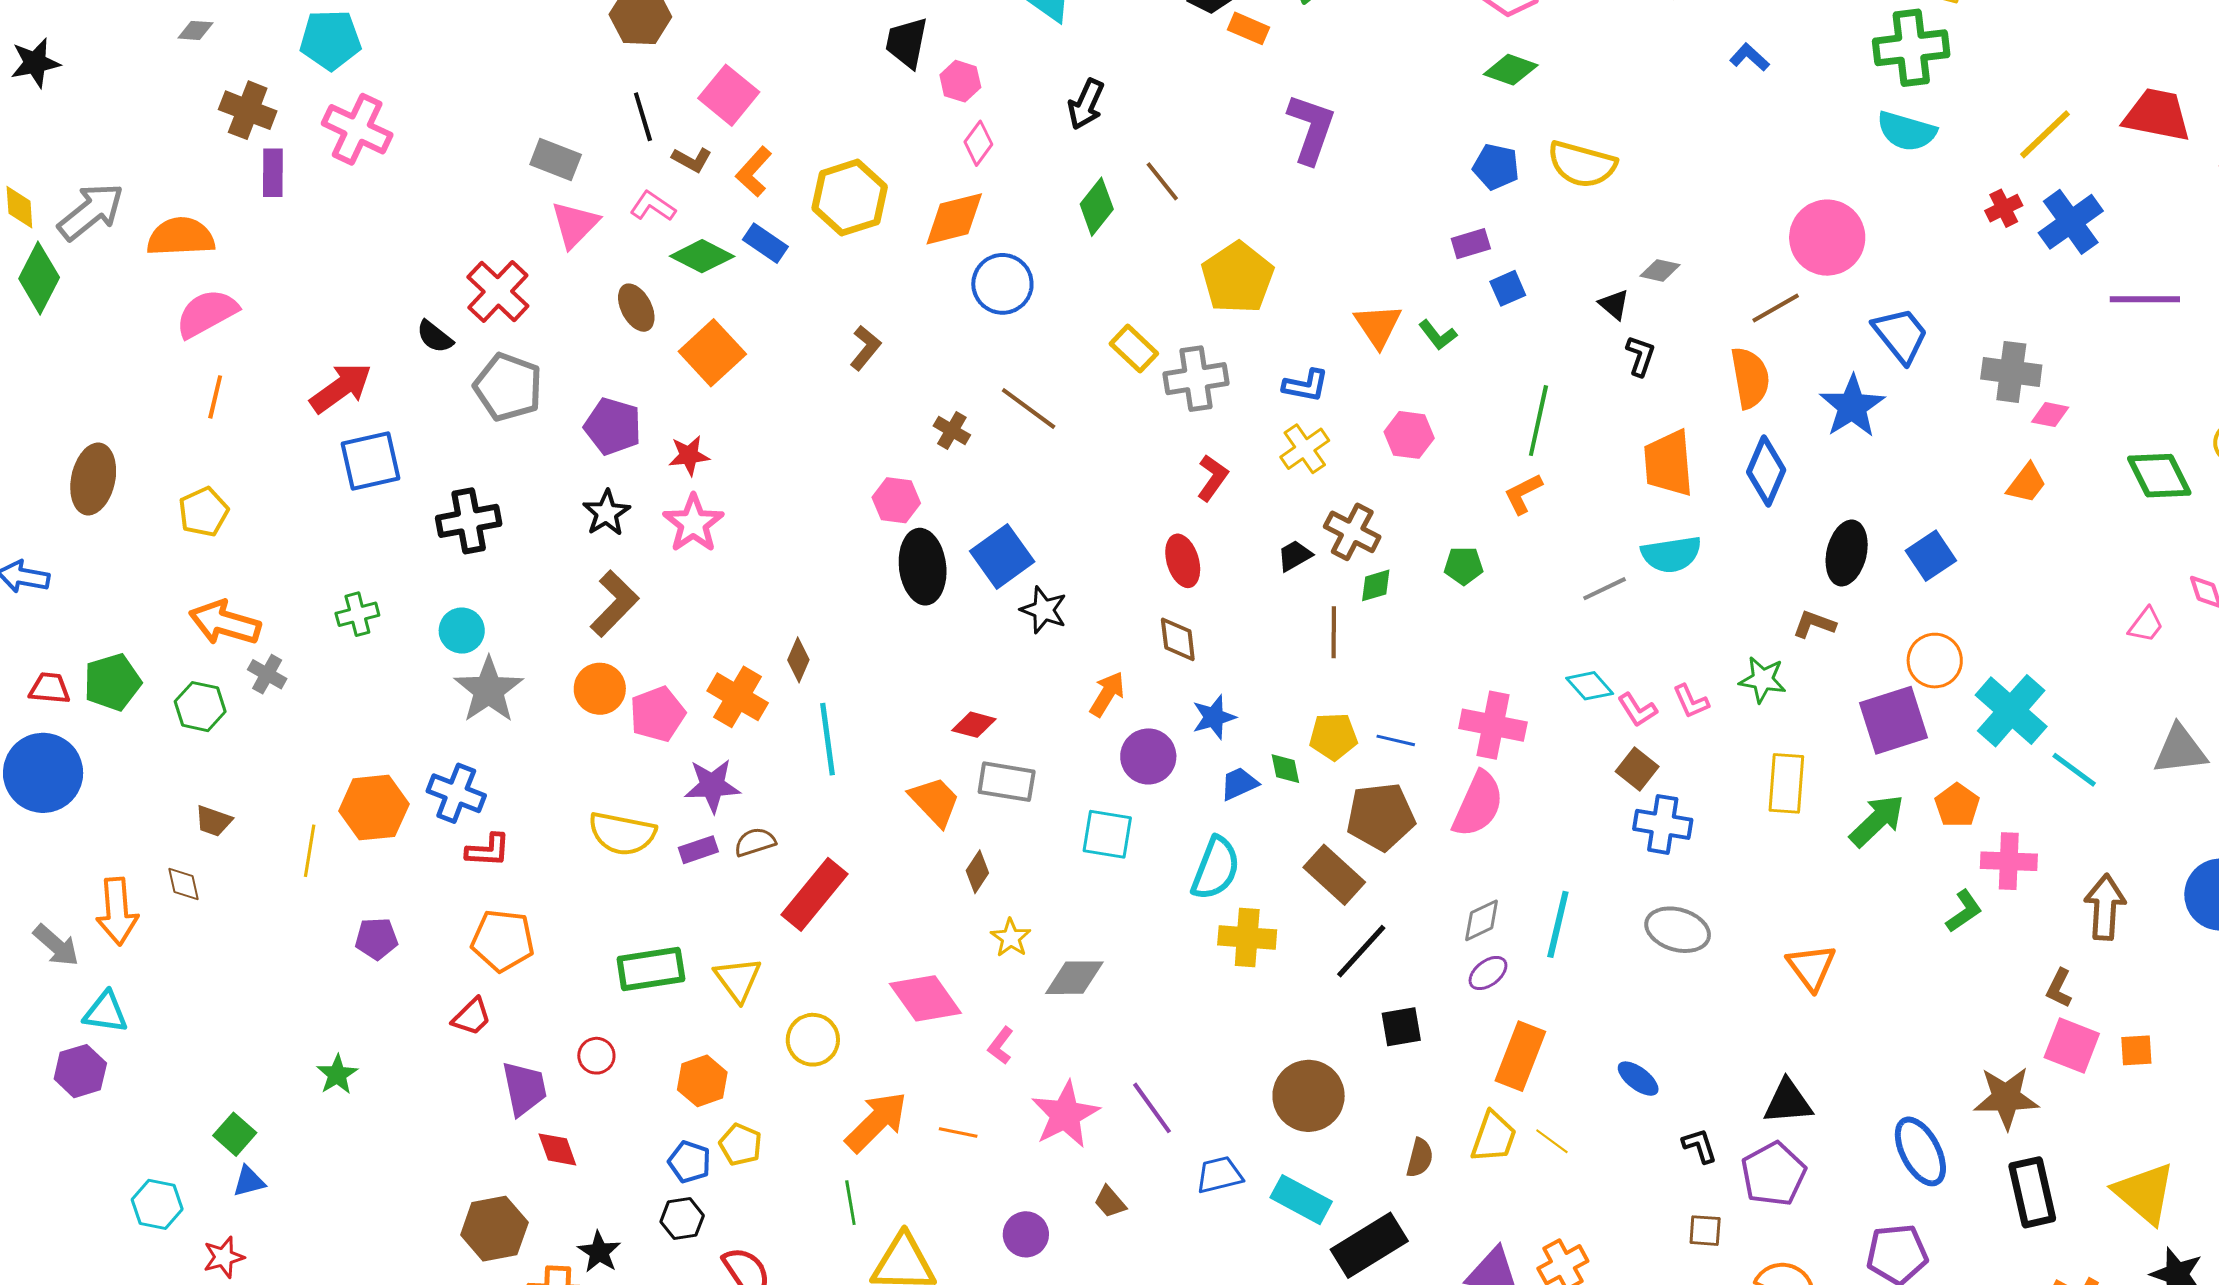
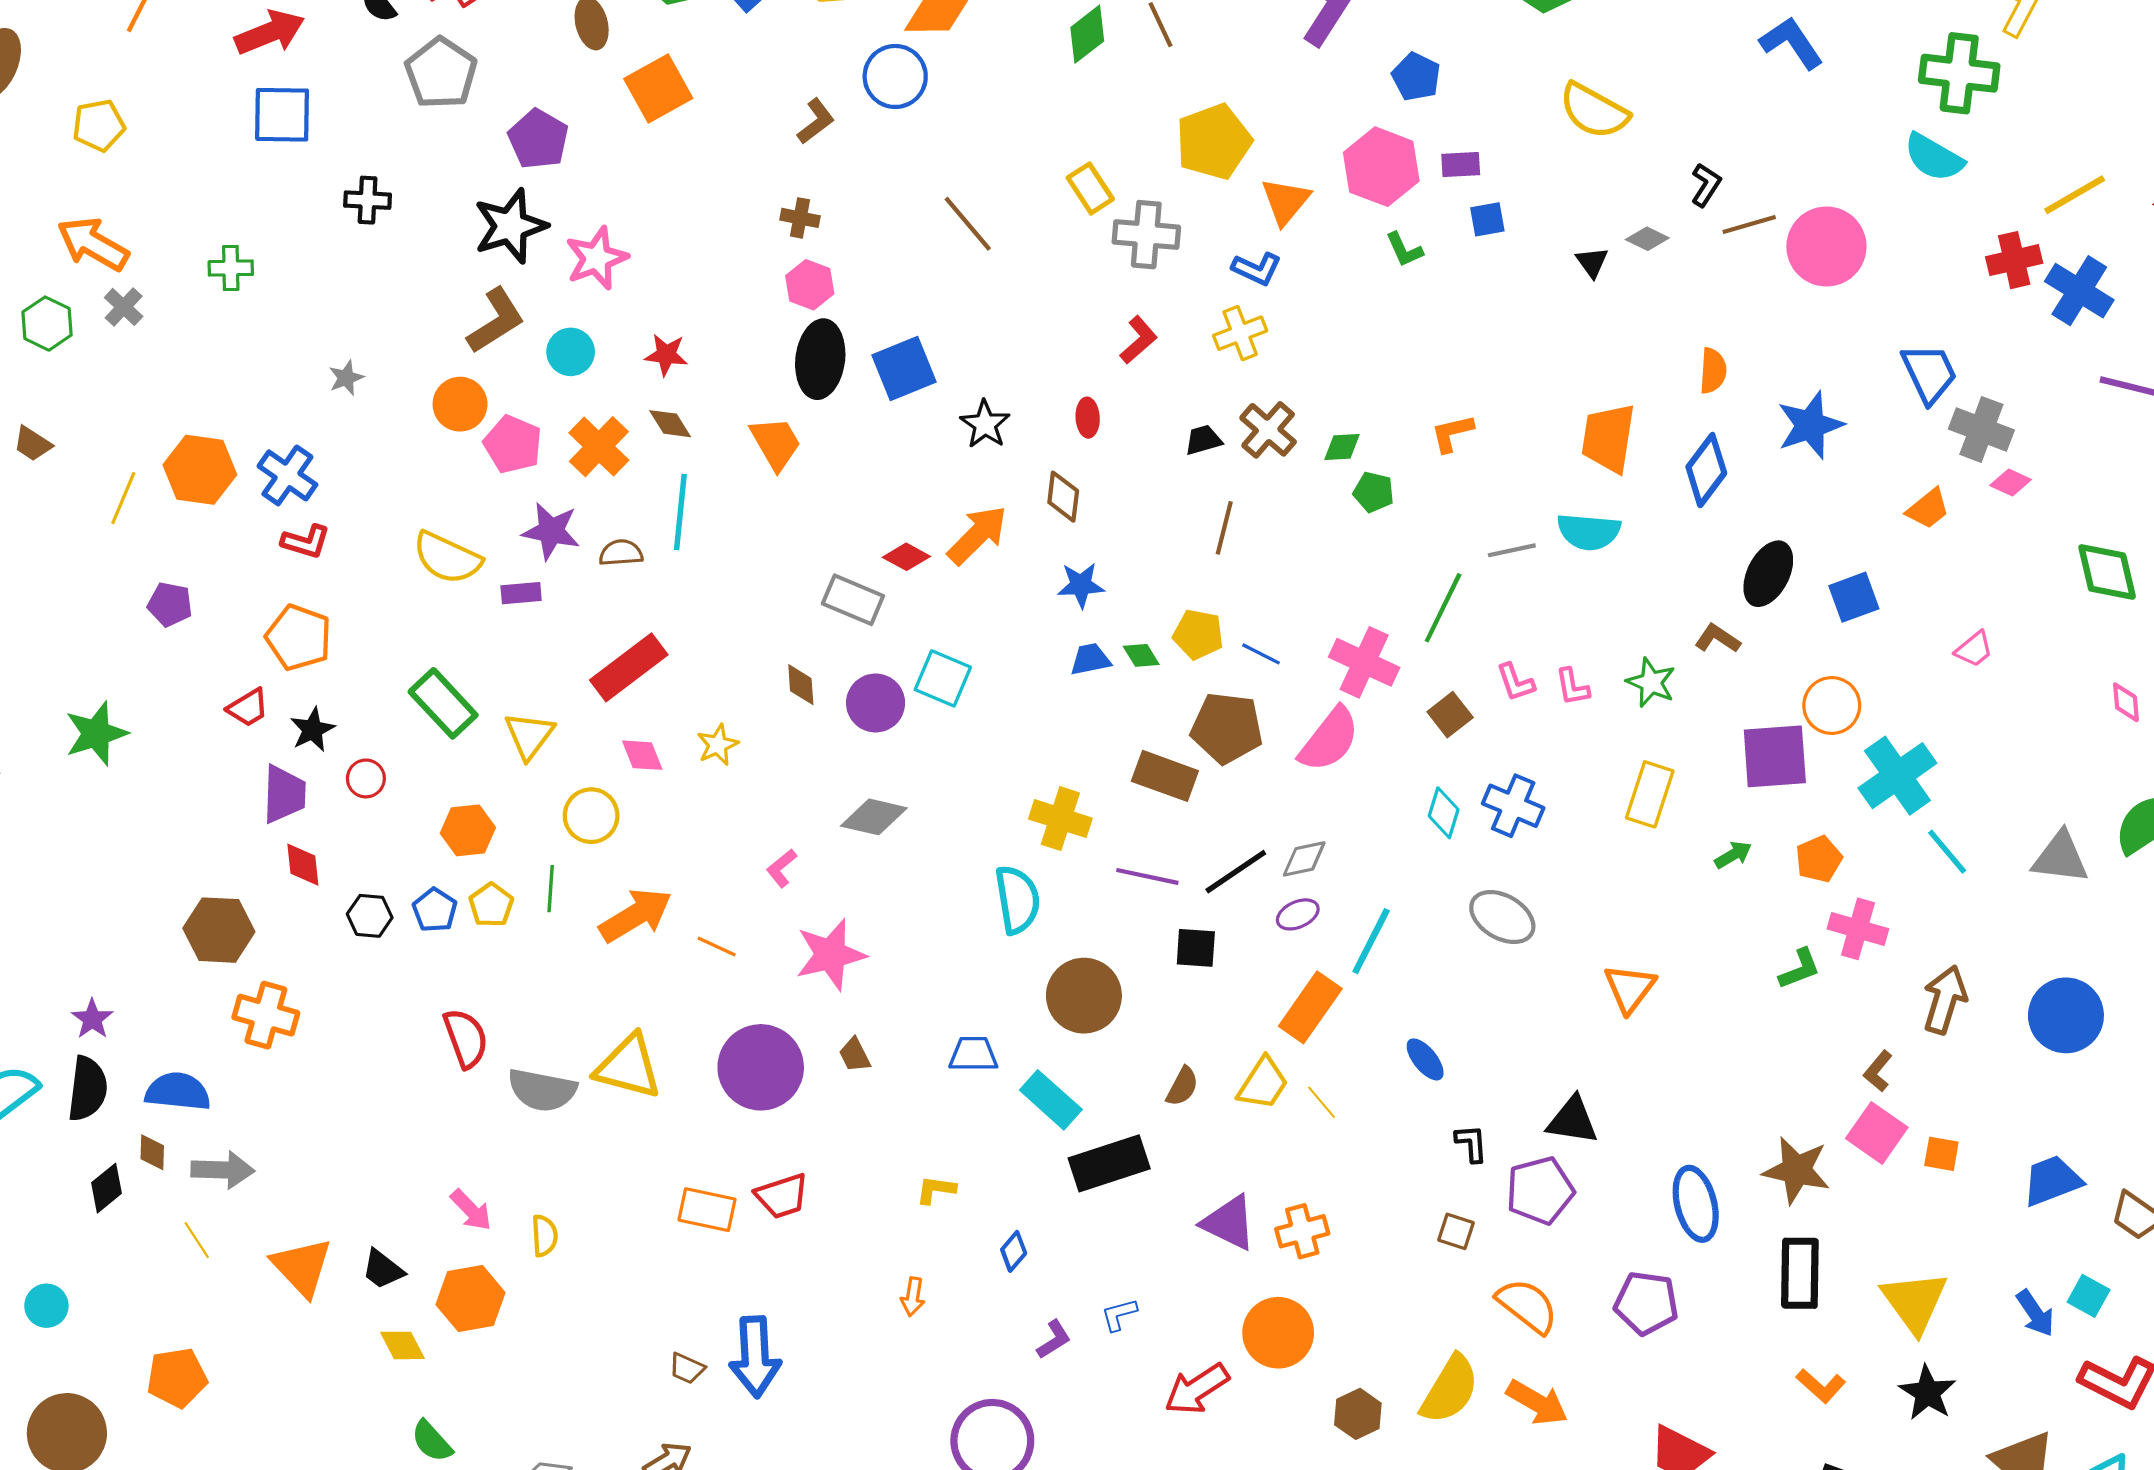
blue L-shape: (1749, 57) -> (1792, 43), size x1.6
blue pentagon: (1496, 167) -> (1416, 77), moved
red cross: (2004, 208) -> (2014, 260), size x1.4
blue cross: (2071, 222) -> (2079, 291), turned -36
blue circle: (1002, 284) -> (895, 76), moved
brown line: (1776, 308) -> (1749, 224), moved
orange triangle: (1378, 326) -> (1286, 201), moved
blue trapezoid: (1901, 335) -> (1929, 373), moved
black L-shape: (1640, 356) -> (1706, 185), moved
orange semicircle: (1750, 378) -> (1713, 371), size x0.7
green line: (1538, 421) -> (1443, 608), moved
brown cross: (952, 430) -> (800, 218), moved, turned -33
pink hexagon: (1409, 435) -> (1381, 167), moved, size x1.5
red star: (689, 455) -> (666, 355), moved
orange trapezoid: (2026, 483) -> (1928, 509), moved
black star: (606, 513) -> (510, 226), size x1.5
black cross: (469, 521) -> (368, 200), size x0.7
red ellipse: (1183, 561) -> (1088, 418), size x0.7
green diamond: (1376, 585) -> (1342, 447), moved
black star: (1044, 610) -> (985, 424), moved
pink trapezoid: (2146, 625) -> (1974, 649), moved
cyan circle: (462, 631) -> (571, 352), moved
brown diamond: (798, 660) -> (670, 424), turned -69
cyan diamond: (1590, 686) -> (1444, 813), moved, turned 45
gray star: (489, 690) -> (346, 378), size x0.5
orange arrow: (1107, 694) -> (977, 535), size x1.4
pink pentagon: (658, 714) -> (513, 444), turned 30
red diamond: (974, 725) -> (906, 557), moved
purple circle: (1148, 756) -> (876, 703), moved
green diamond: (1285, 769) -> (1141, 655), turned -33
brown square: (1637, 769) -> (1450, 715), moved
orange trapezoid: (935, 801) -> (776, 443), moved
green arrow: (1877, 821) -> (1733, 855), size x0.6
brown semicircle: (755, 842) -> (621, 553), moved
cyan semicircle: (1216, 868) -> (1017, 900), moved, turned -44
brown diamond: (977, 872) -> (801, 685), turned -51
brown rectangle: (1334, 875) -> (1165, 776), turned -36
cyan line: (1558, 924) -> (1371, 941), moved
yellow star: (1011, 938) -> (718, 745), moved
black line: (1361, 951) -> (1236, 872), moved
green rectangle: (651, 969) -> (443, 703), turned 42
pink diamond: (925, 998) -> (642, 755), moved, size x0.6
green star: (337, 1074) -> (96, 734), size x1.5
purple line: (1152, 1108) -> (1147, 876), moved, turned -56
green line: (850, 1203) -> (551, 889), moved
black hexagon: (682, 1219) -> (370, 916), moved
purple circle: (1026, 1234) -> (761, 1067), size x1.8
black star: (599, 1252) -> (312, 730), moved

